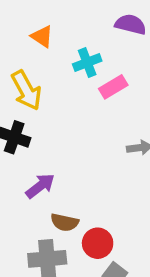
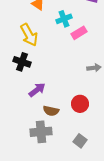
red circle: (98, 243) -> (80, 104), moved

